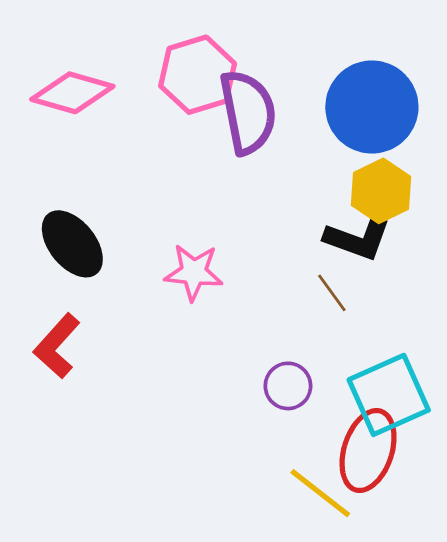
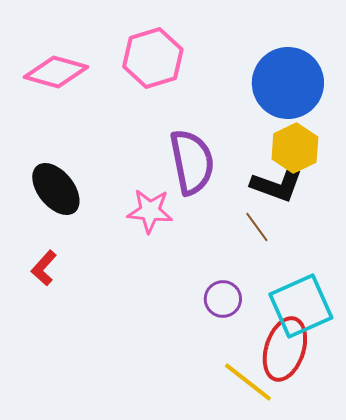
purple semicircle: (248, 112) -> (192, 162), moved
red L-shape: (57, 346) -> (44, 268), size x0.7

